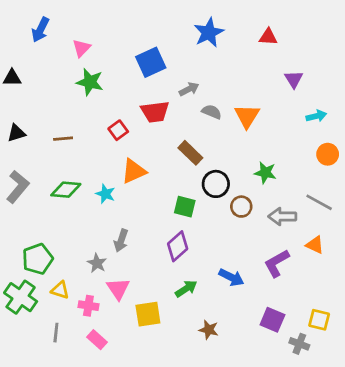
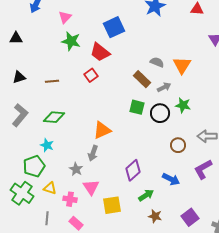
gray arrow: (189, 89) -> (164, 87), moved
red trapezoid: (155, 112) -> (100, 52), moved, turned 45
brown rectangle: (190, 153) -> (142, 79), moved
orange triangle: (134, 171) -> (102, 130), moved
green star: (265, 173) -> (183, 105), moved
cyan star: (105, 194) -> (47, 145), moved
green square: (185, 207) -> (137, 107), moved
brown circle: (241, 207) -> (178, 145), moved
purple diamond: (178, 246) -> (133, 170), moved
green arrow: (186, 289) -> (146, 195), moved
purple square: (272, 320) -> (190, 217), moved, turned 30

